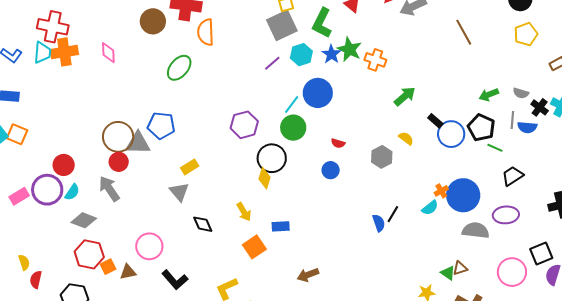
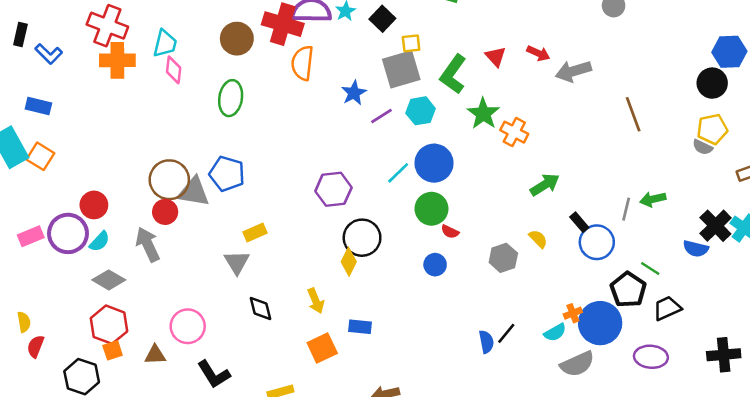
cyan trapezoid: (42, 53) -> (165, 43), moved
blue star: (331, 54) -> (354, 93), moved
green ellipse: (179, 68) -> (231, 98), moved, turned -40
gray semicircle: (521, 93) -> (703, 147), moved
black cross: (540, 107) -> (715, 226), size x1.4
gray line: (512, 120) -> (626, 209), moved
green circle: (293, 128) -> (431, 209), moved
black pentagon: (481, 128) -> (628, 290), moved
gray semicircle: (476, 230) -> (577, 364), moved, turned 140
orange square: (108, 267) -> (113, 350), moved

